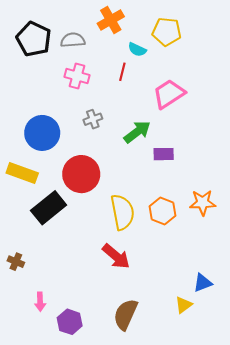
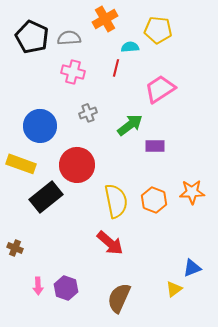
cyan semicircle: (137, 50) -> (130, 47), turned 150
purple hexagon: (70, 322) -> (66, 288), moved

